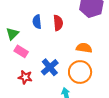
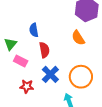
red semicircle: (58, 23) -> (44, 50), moved
orange semicircle: (84, 48) -> (78, 38), moved, turned -126

